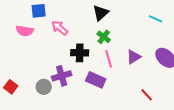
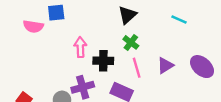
cyan line: (156, 19) -> (179, 20), moved
pink arrow: (60, 28) -> (80, 47), moved, turned 48
pink semicircle: (25, 31) -> (33, 26), moved

